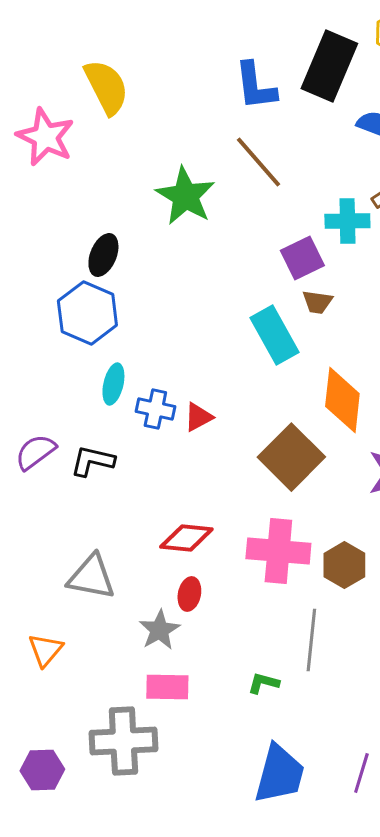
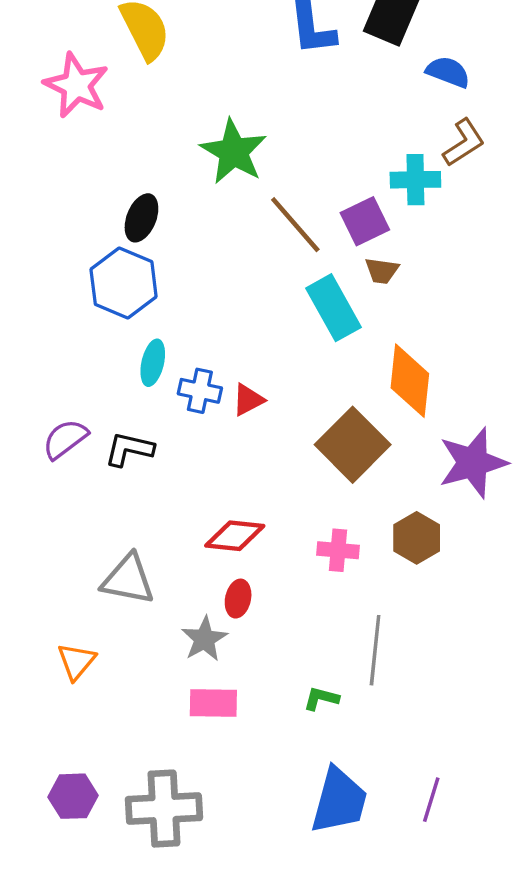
brown line: (258, 162) -> (295, 225), moved
pink cross: (278, 551) -> (338, 550), size x0.6
brown hexagon: (344, 565) -> (417, 538), moved
gray cross: (123, 741) -> (164, 809), moved

